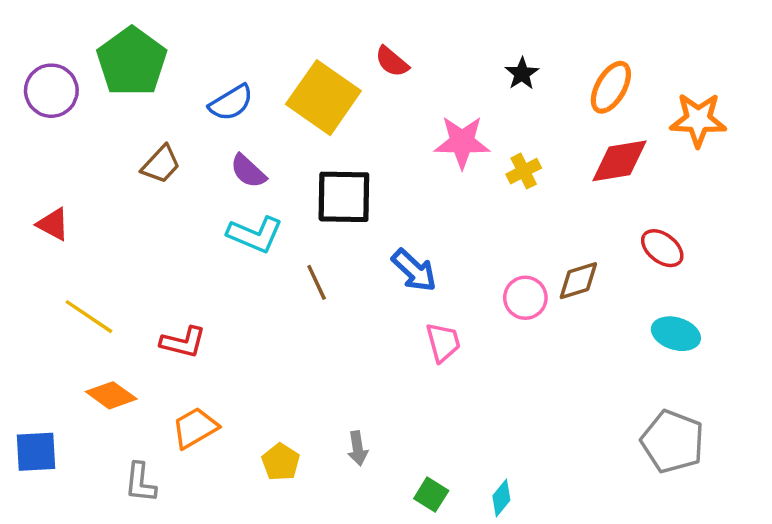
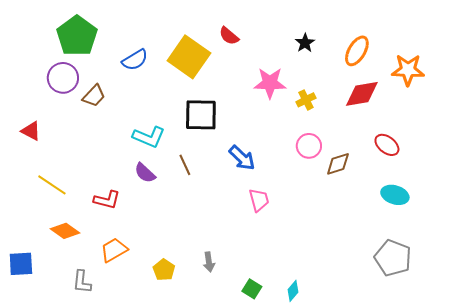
purple circle: (51, 91) -> (63, 78), moved
purple semicircle: (248, 171) -> (145, 173), moved
pink circle: (525, 298) -> (309, 146), moved

